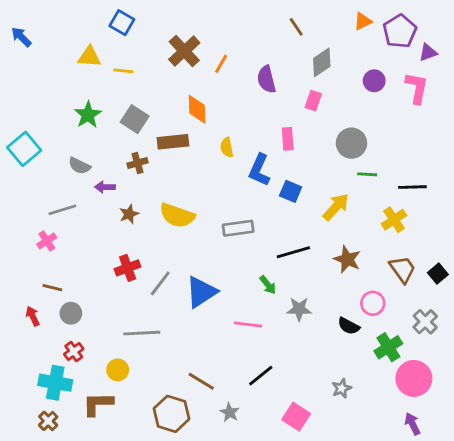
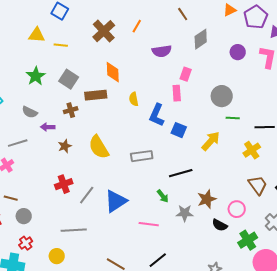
orange line: (221, 64) -> (137, 26), moved
purple semicircle: (266, 79) -> (162, 51), turned -84
pink rectangle: (313, 101) -> (186, 74), moved
yellow semicircle: (177, 215) -> (99, 147), turned 40
brown star: (347, 259) -> (207, 199), moved, turned 30

